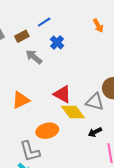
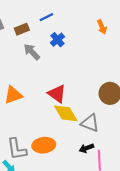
gray triangle: (95, 102) -> (90, 123), moved
orange ellipse: (47, 131) -> (44, 145), moved
black arrow: (95, 132) -> (87, 148), moved

